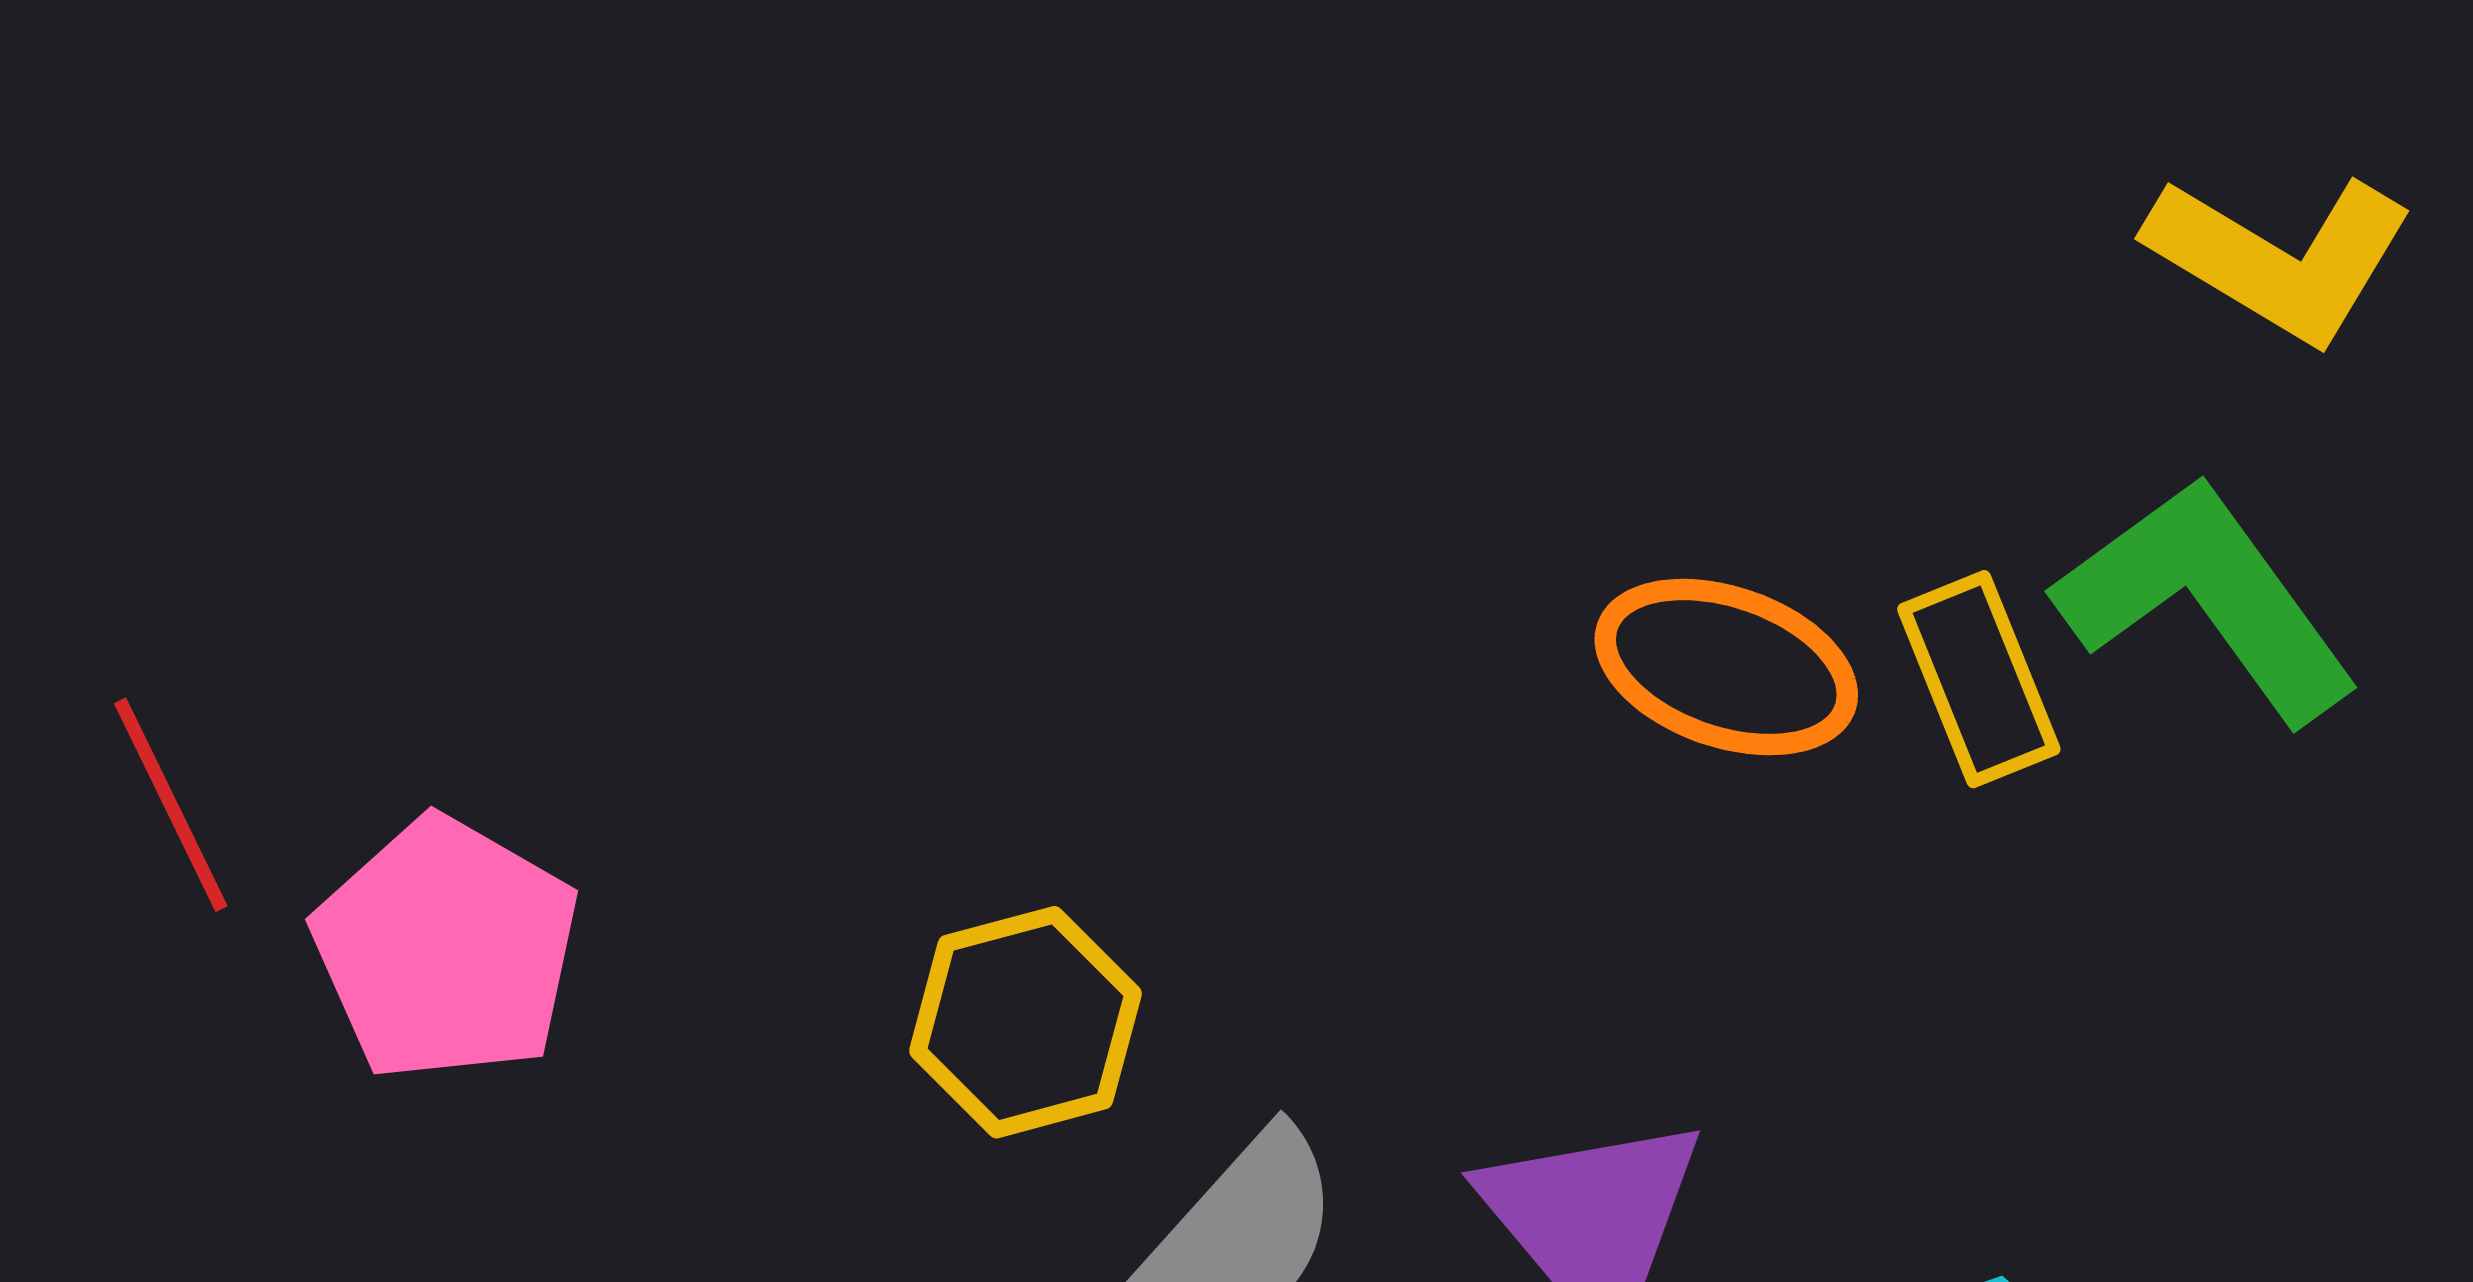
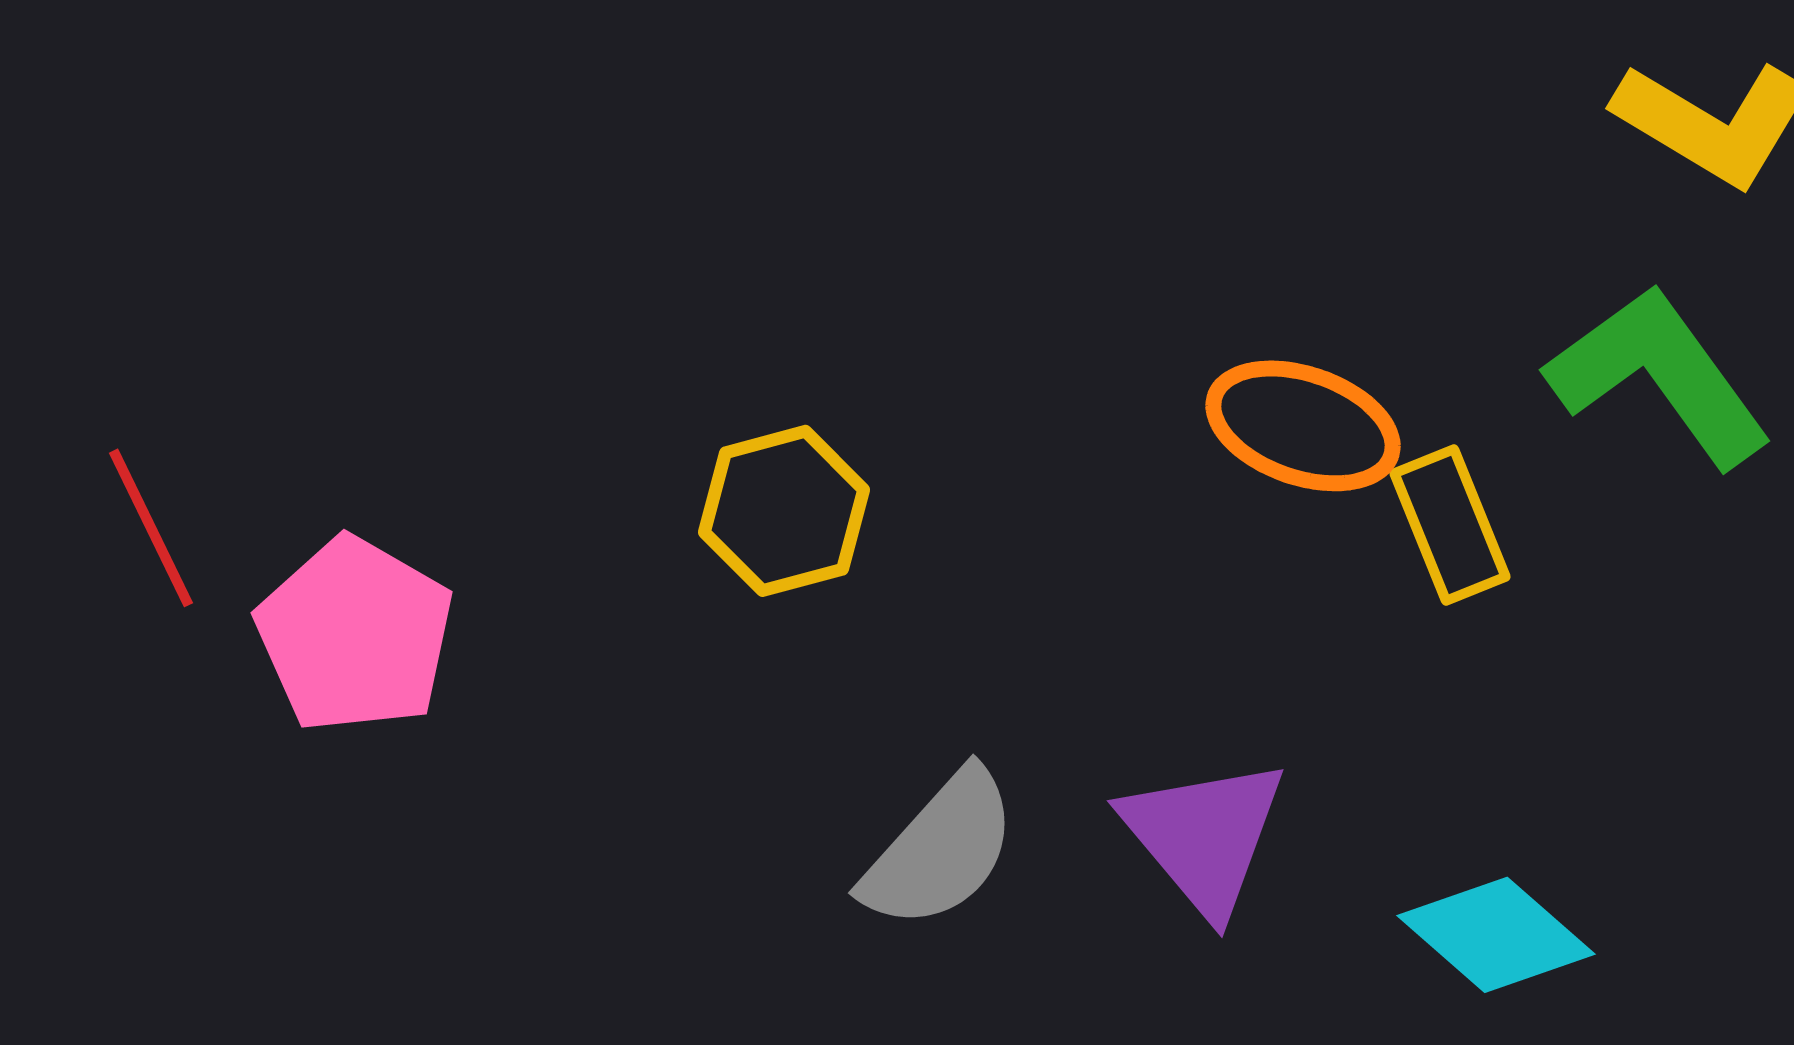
yellow rectangle: (1979, 679) -> (1450, 525), moved
yellow hexagon: (1025, 1022) -> (784, 511), moved

